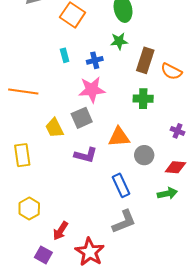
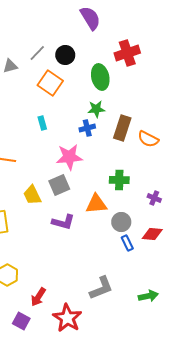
blue cross: (95, 60) -> (87, 128), moved
green cross: (143, 99) -> (119, 180), moved
blue rectangle: (121, 185) -> (127, 243), moved, size x0.7
green arrow: (167, 193) -> (148, 296), moved

